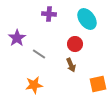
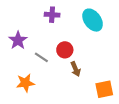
red circle: (75, 44) -> (65, 50), moved
orange star: (34, 85) -> (25, 83), moved

